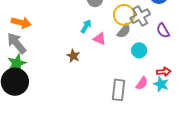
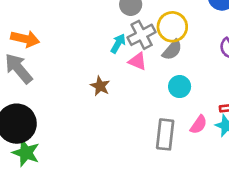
gray cross: (140, 16) -> (142, 35), moved
cyan circle: (139, 50) -> (180, 87), moved
green star: (17, 63) -> (26, 153), moved, turned -30

